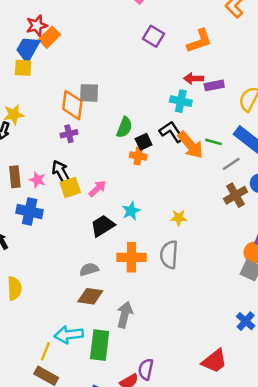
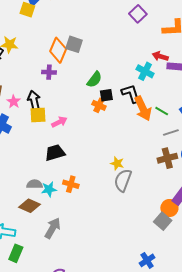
cyan star: (131, 211) -> (49, 189), moved
gray semicircle: (169, 255) -> (123, 180), moved
orange cross: (131, 257) -> (71, 184), size x0.7
green rectangle: (100, 345) -> (16, 253), moved, size x0.7

